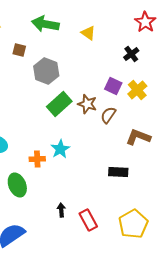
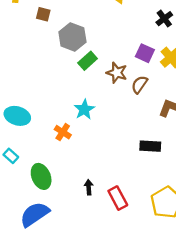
green rectangle: (59, 104) -> (88, 61), moved, size x0.7
cyan star: (60, 149) -> (84, 109), moved
orange cross: (37, 159) -> (63, 132), turned 35
green ellipse: (17, 185) -> (41, 176), moved

